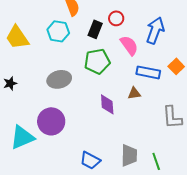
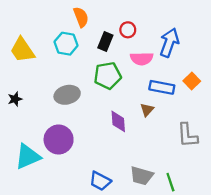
pink semicircle: (129, 45) -> (142, 59), turned 125
brown triangle: (134, 93) -> (147, 110), turned -40
gray trapezoid: (129, 155) -> (142, 176), turned 105

